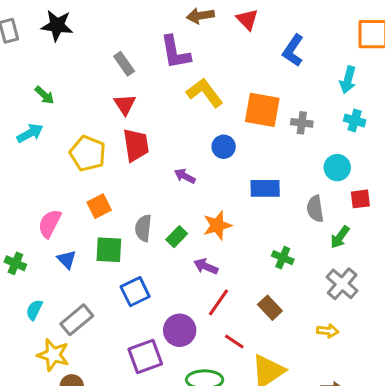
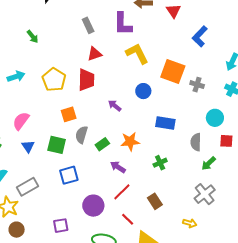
red triangle: (125, 104) -> (95, 54), moved, turned 35
cyan arrow: (30, 133) -> (16, 76), moved
orange square: (99, 206) -> (69, 114), moved
green cross: (283, 258) -> (160, 163), moved, turned 32
purple square: (145, 356) -> (61, 226), moved, size x0.7

